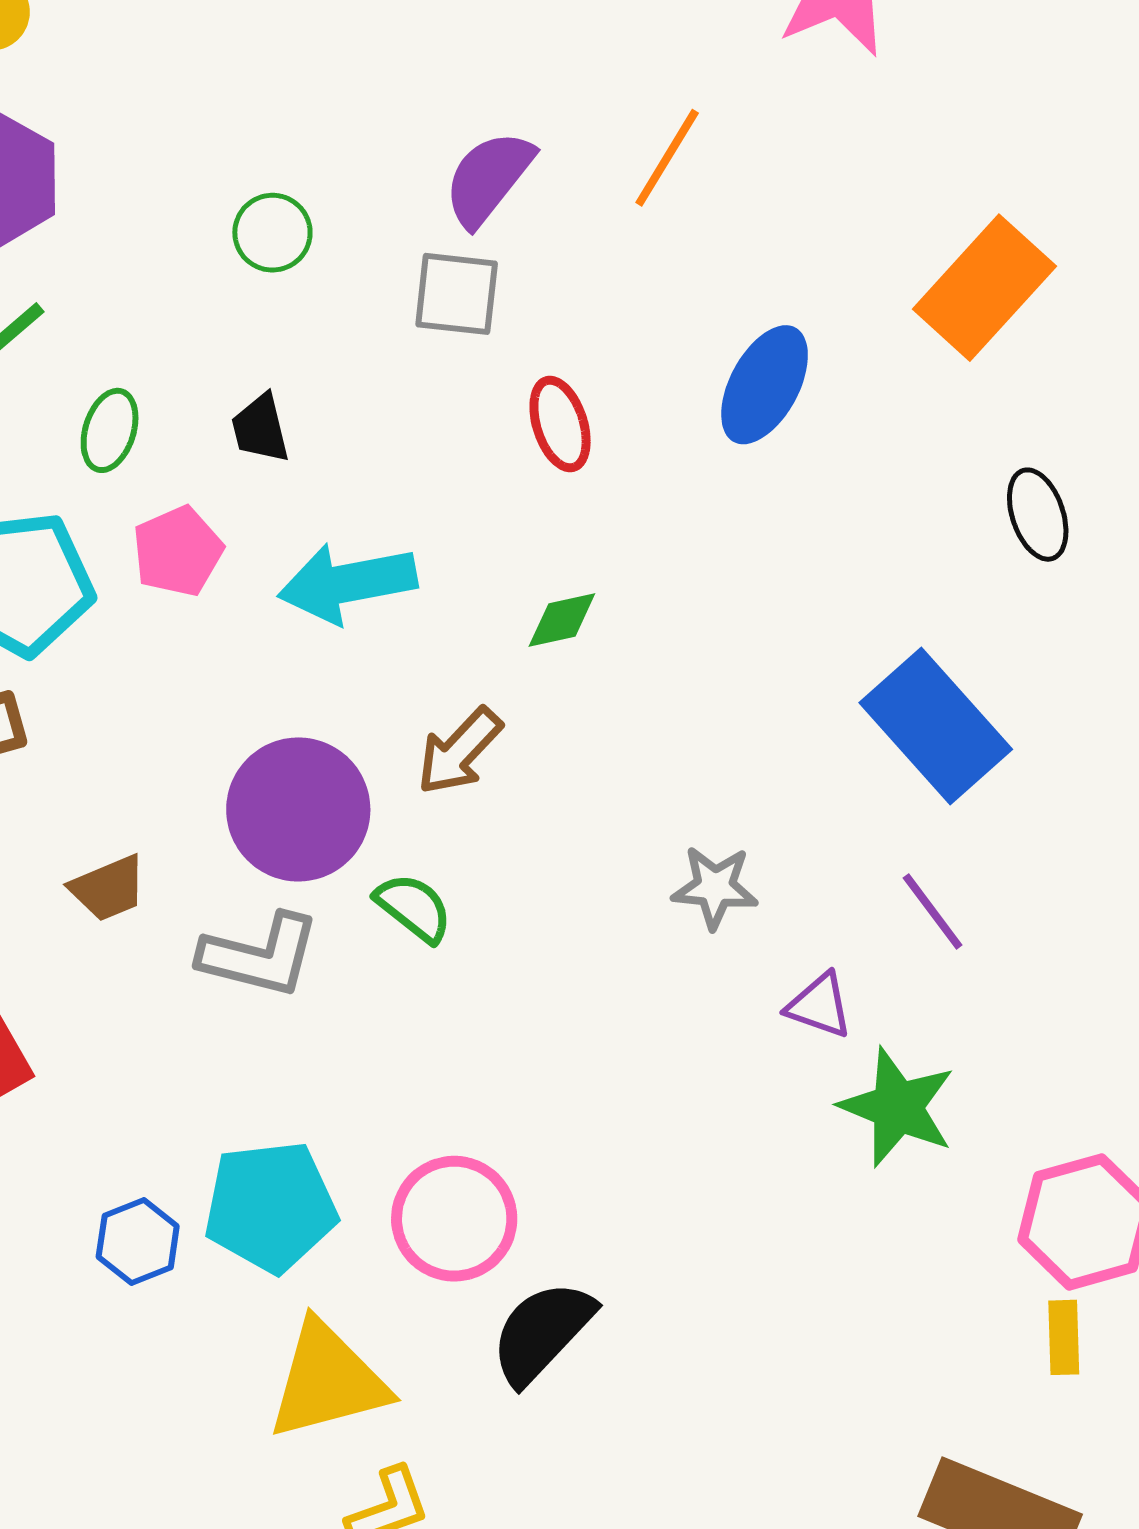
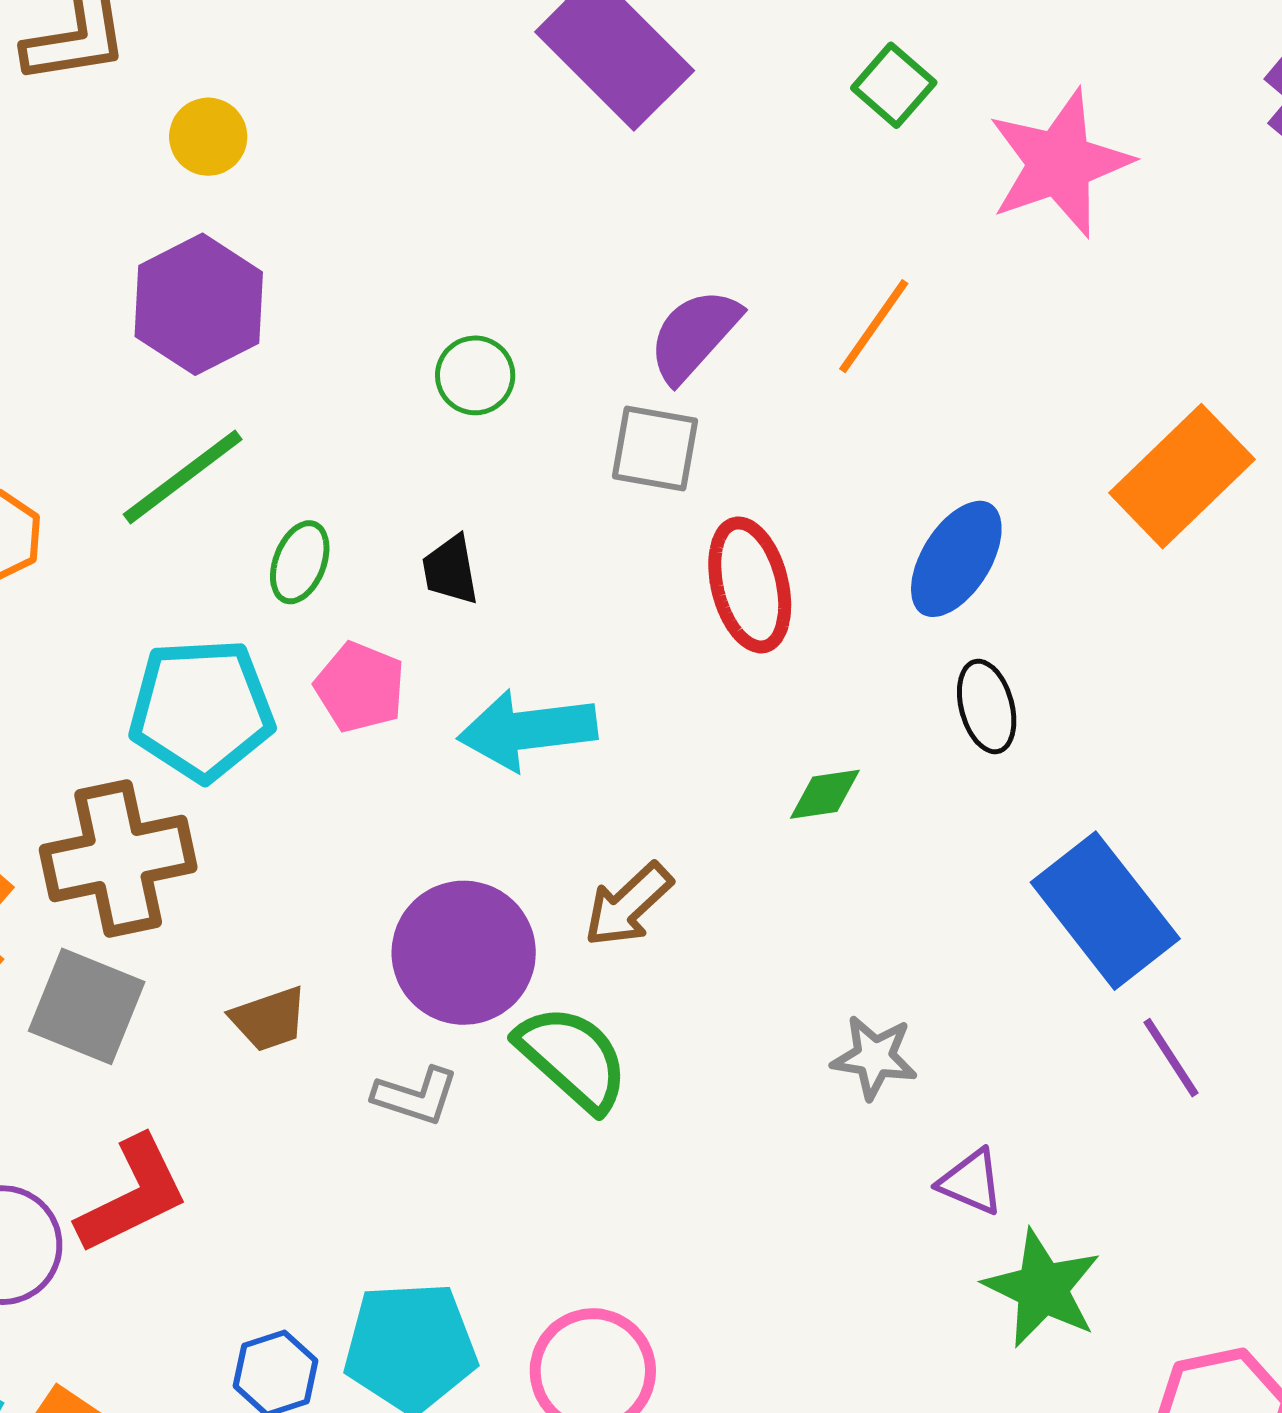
red ellipse: (560, 424) -> (750, 585), size x1.4
black ellipse: (1038, 515) -> (987, 706), moved
pink pentagon: (178, 551) -> (360, 687), turned -30
green diamond: (562, 620) -> (825, 794), moved
green semicircle: (414, 908) -> (573, 1058), size x1.5
purple line: (933, 912) -> (1171, 1058), moved
gray L-shape: (260, 956) -> (416, 1096), size x0.7

